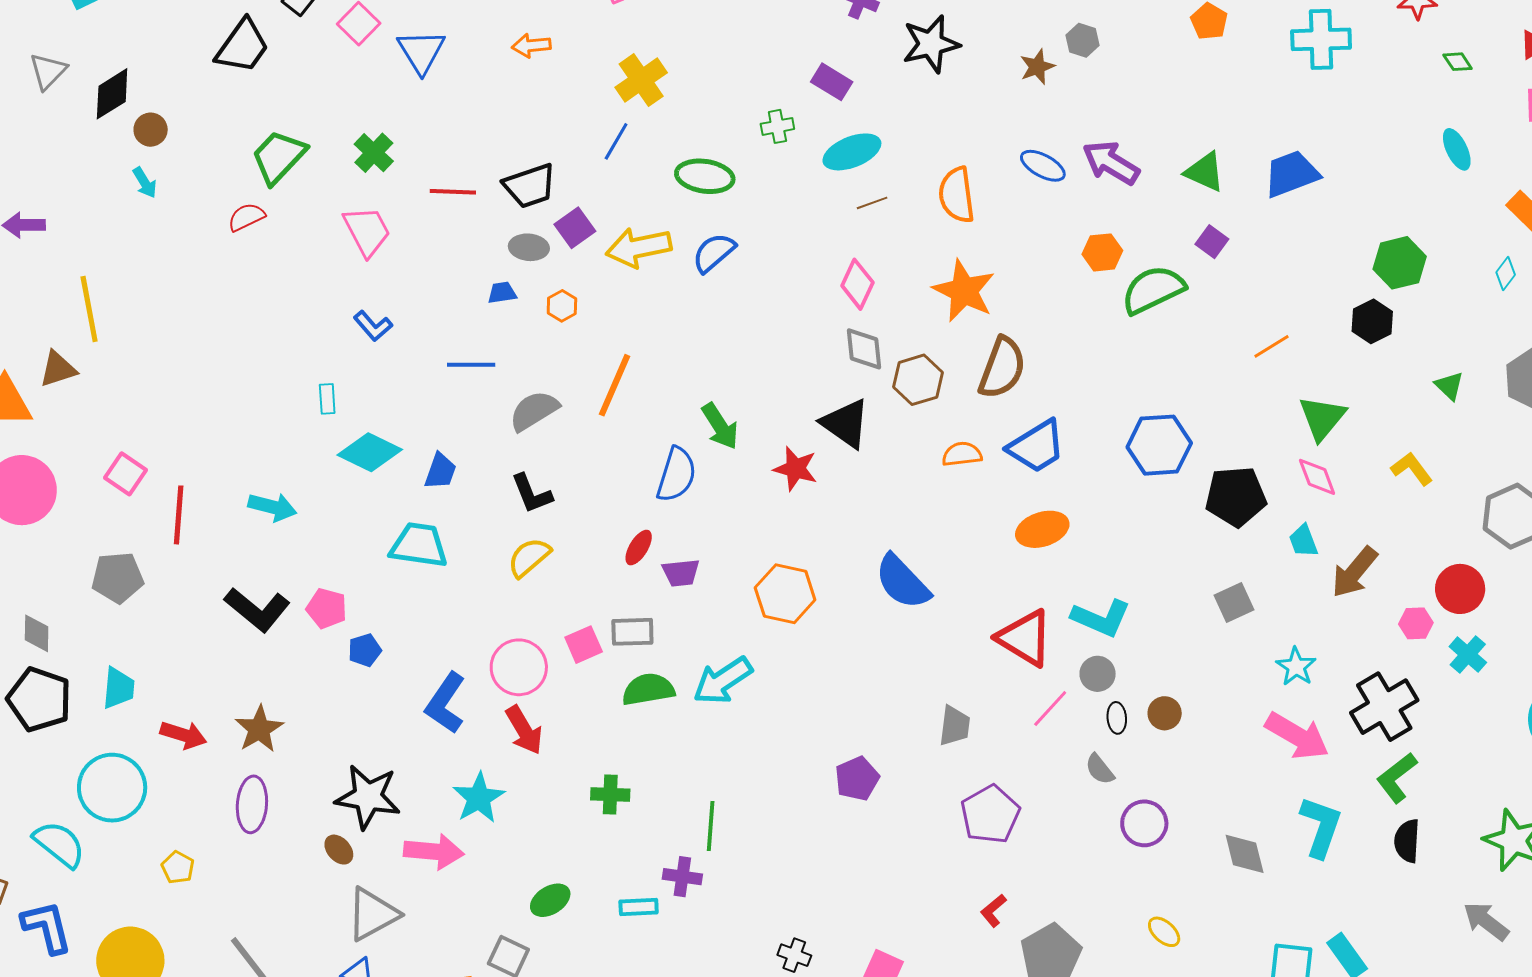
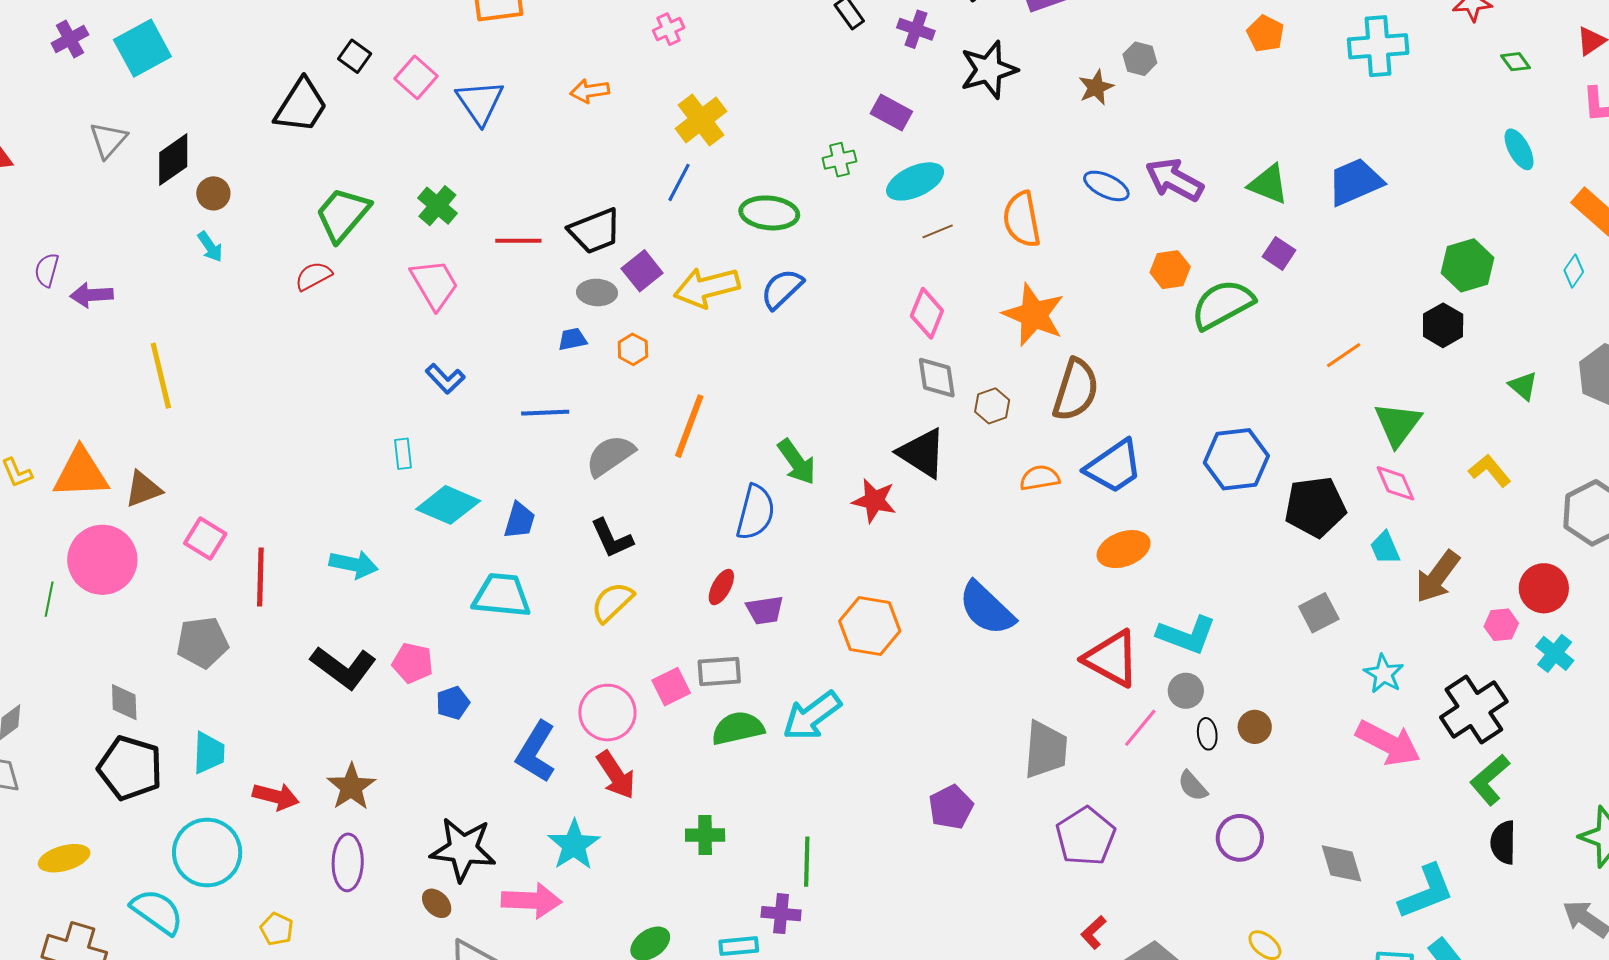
brown triangle: (58, 369) -> (143, 489), moved
brown hexagon: (918, 380) -> (992, 406), size x0.7
gray trapezoid: (955, 726) -> (1046, 750), size x1.4
cyan L-shape: (1321, 827) -> (1426, 892), moved, turned 52

